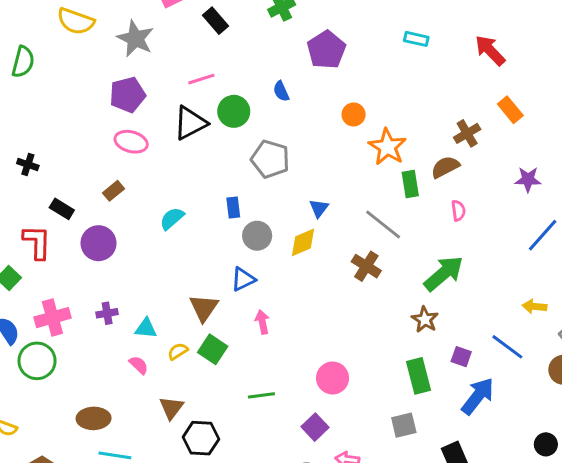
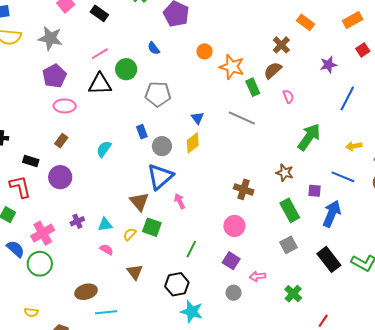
black triangle: (190, 123) -> (100, 84), turned 40
brown cross: (366, 266) -> (244, 189), moved
green arrow: (444, 273) -> (309, 137), moved
blue triangle: (243, 279) -> (160, 177), size x1.6
green line: (261, 395) -> (191, 249), turned -42
black hexagon: (201, 438) -> (177, 284), moved

